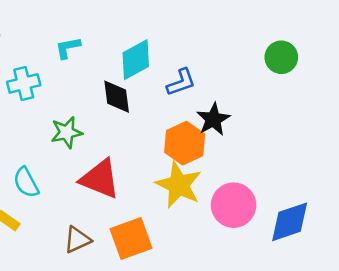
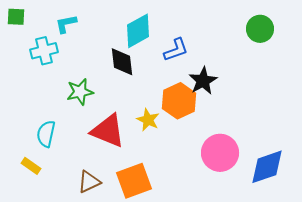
cyan L-shape: (68, 48) -> (66, 24), moved
cyan semicircle: (26, 182) -> (46, 134), turned 40
yellow star: (179, 185) -> (148, 120), moved, size x0.6

